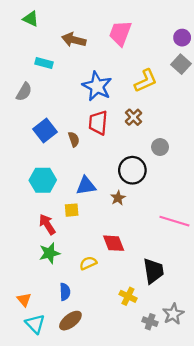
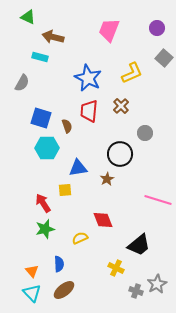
purple circle: (182, 38) -> (157, 28), moved
brown arrow: (74, 40) -> (53, 37), moved
blue square: (45, 130) -> (41, 118), turned -35
cyan hexagon: (43, 180) -> (47, 148), moved
black trapezoid: (153, 271) -> (139, 245), turned 60
orange triangle: (24, 300) -> (32, 271), moved

